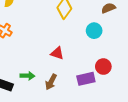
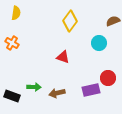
red triangle: (57, 53) -> (63, 57), moved
brown arrow: (51, 82) -> (57, 93), turned 49

